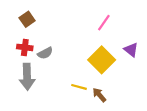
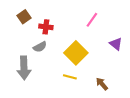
red cross: (25, 47) -> (46, 27), moved
yellow square: (102, 60) -> (76, 53), moved
brown arrow: (99, 95) -> (102, 84), moved

